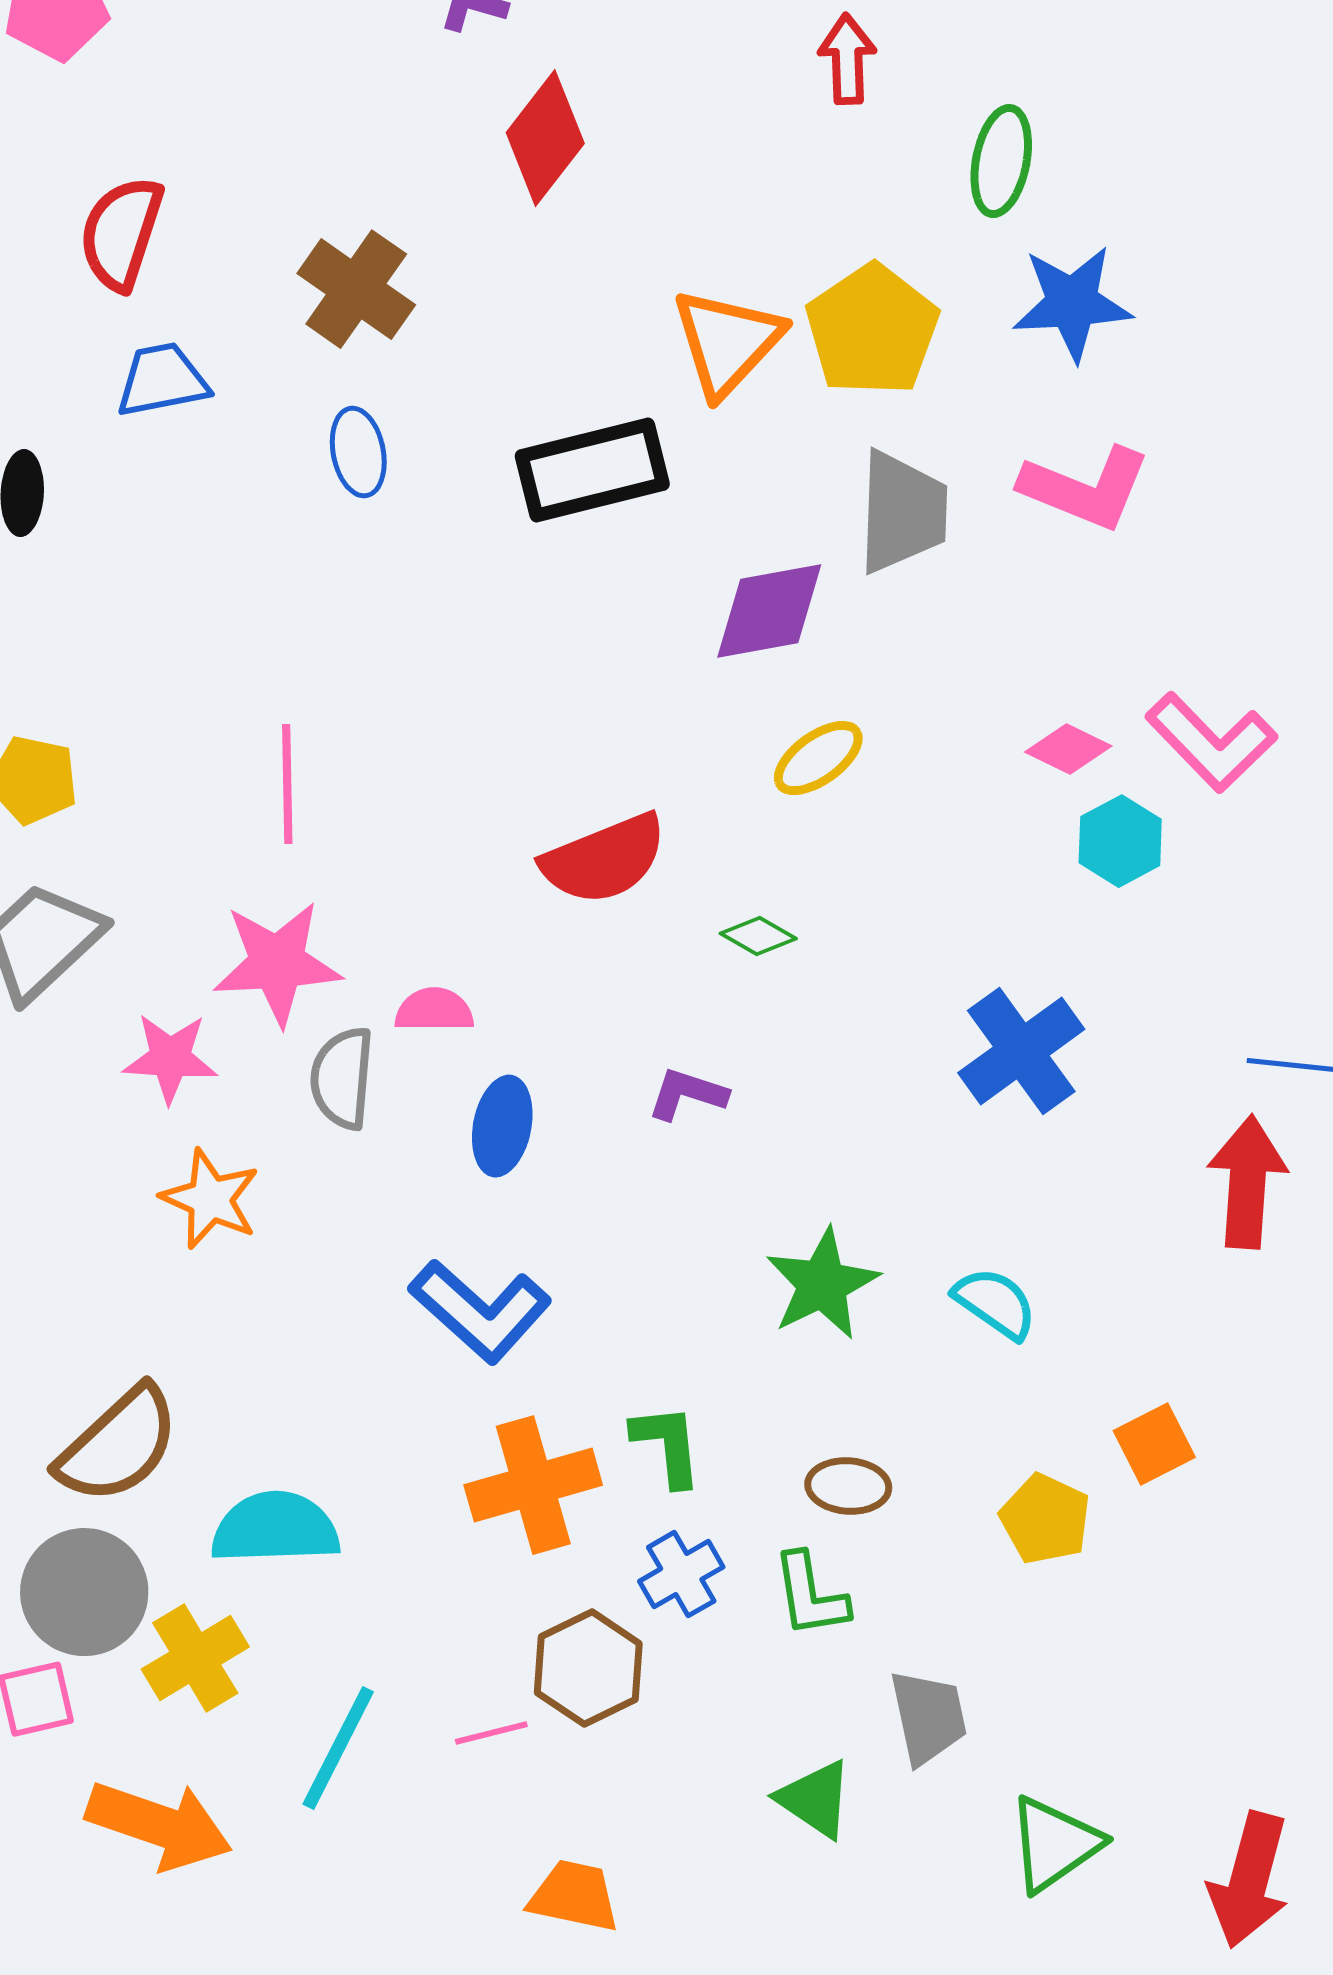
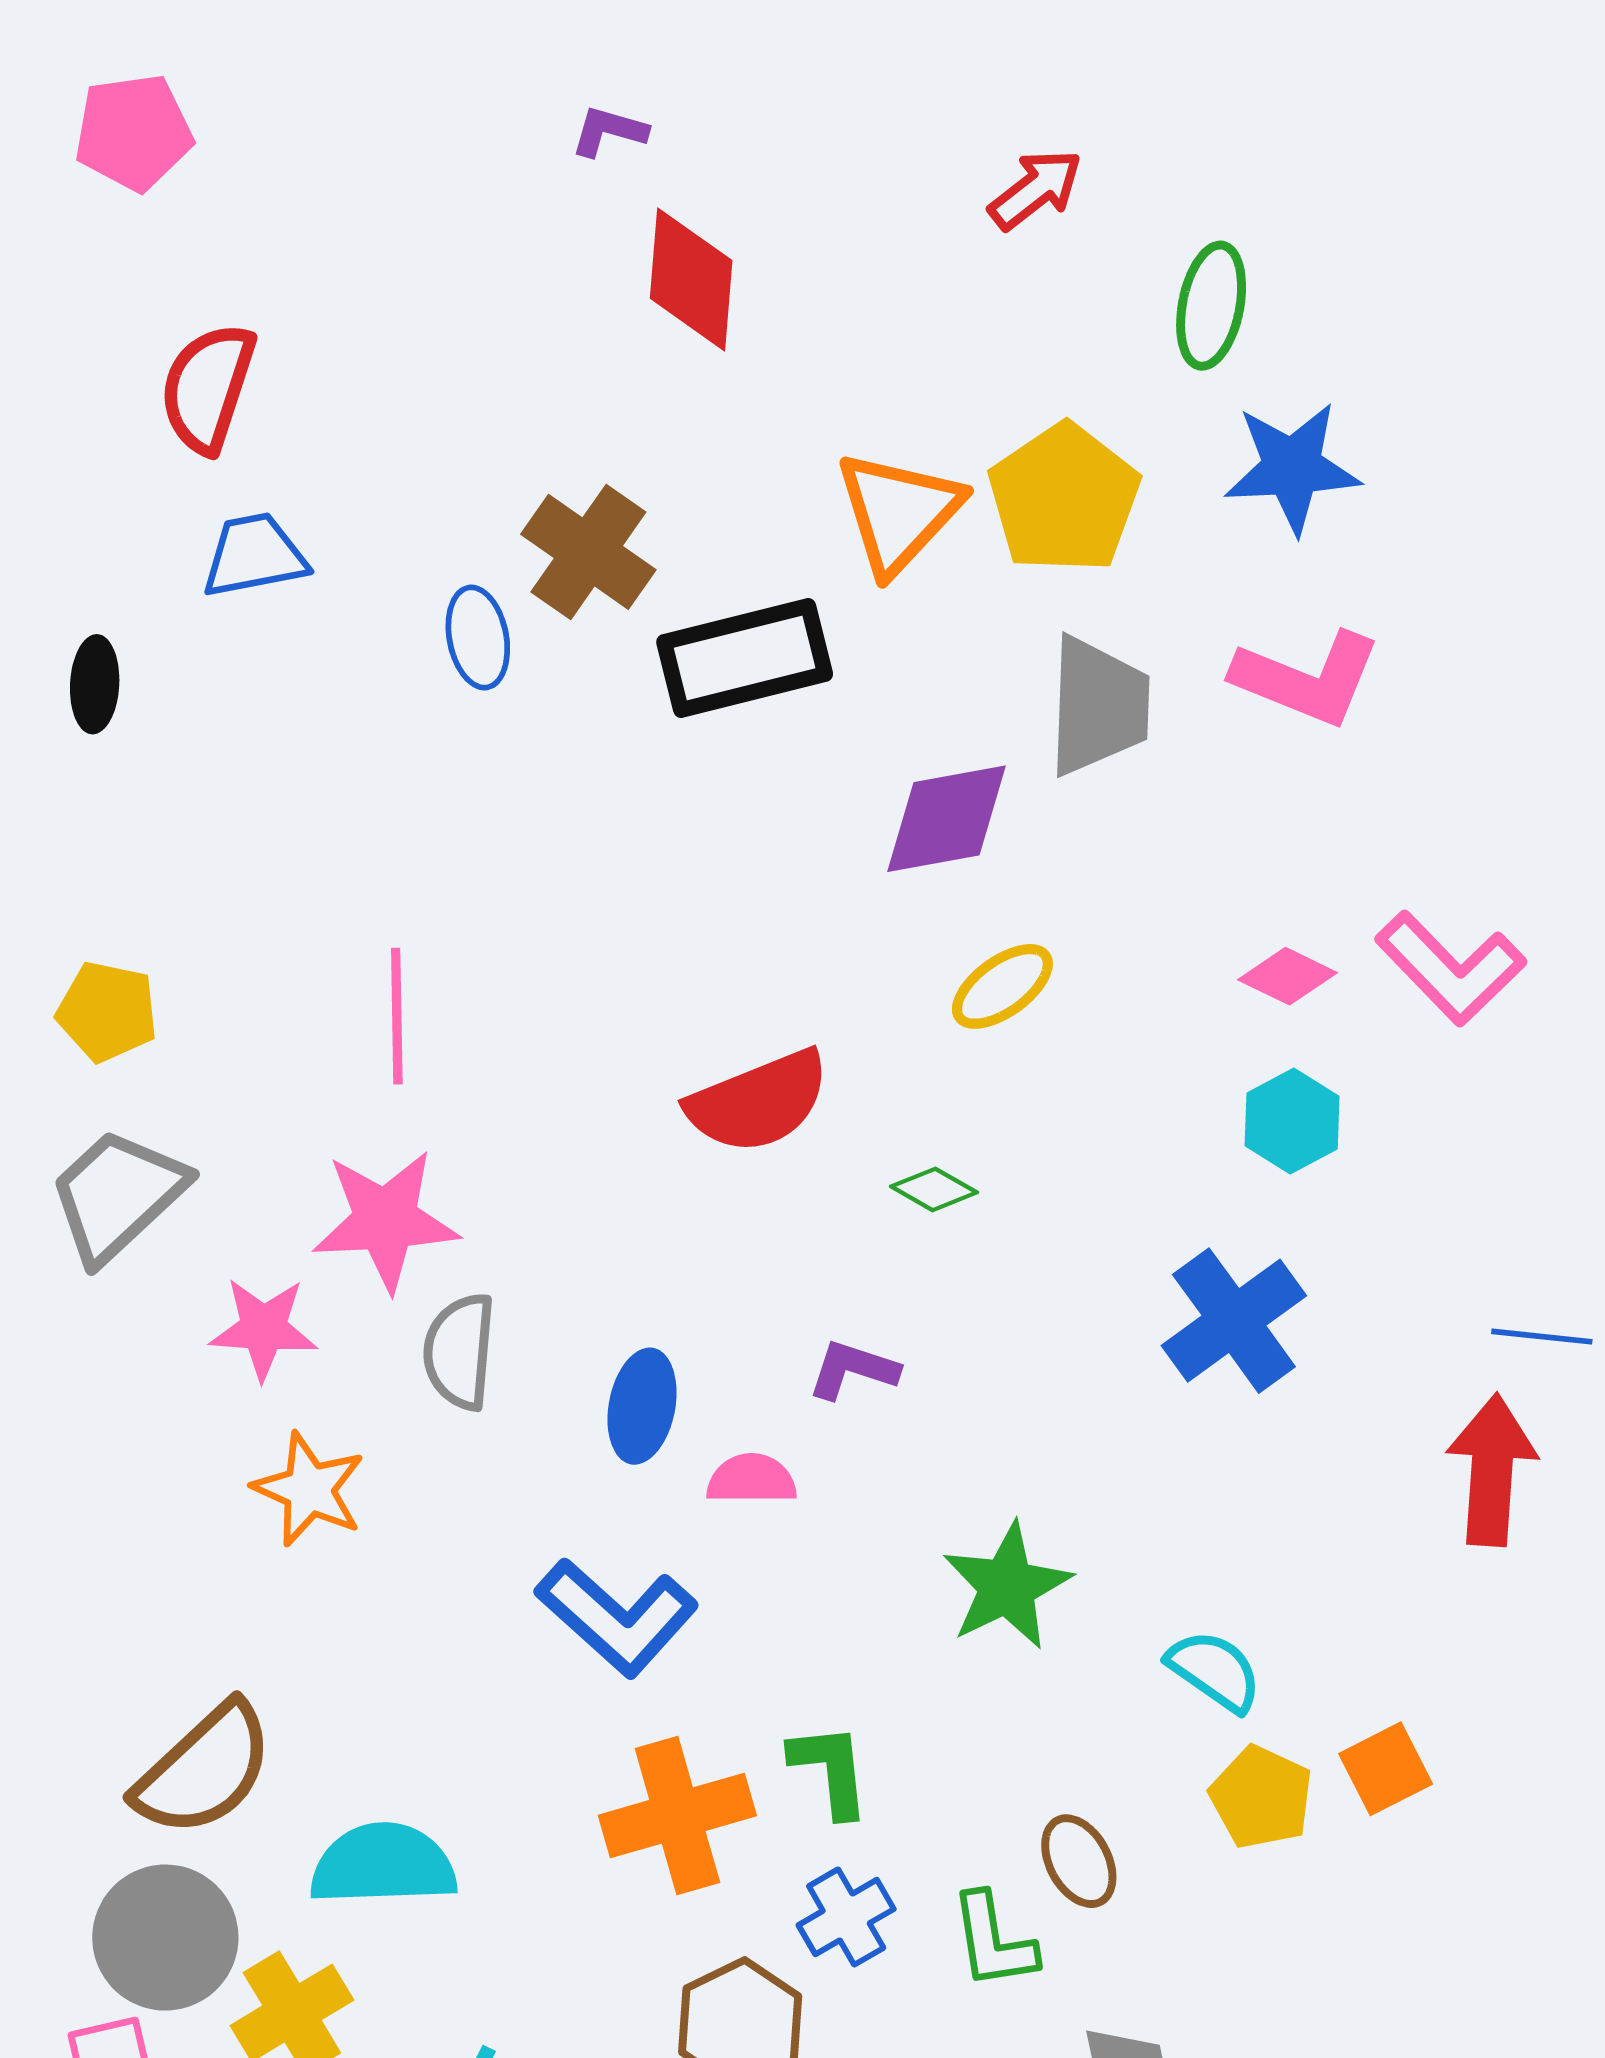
red arrow: (847, 59) -> (1035, 189), turned 54
red diamond: (545, 138) -> (691, 279), turned -33
brown cross: (356, 289) -> (588, 552), moved
cyan hexagon: (1120, 841) -> (1292, 1121), moved
pink semicircle: (434, 1010) -> (752, 1479), moved
cyan semicircle: (995, 1303) -> (1215, 1671), moved
brown ellipse: (848, 1486) -> (1079, 1861), moved, turned 58
yellow pentagon: (1045, 1519) -> (1261, 1797), moved

